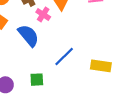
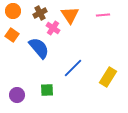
yellow rectangle: (101, 66) -> (108, 77), turned -66

